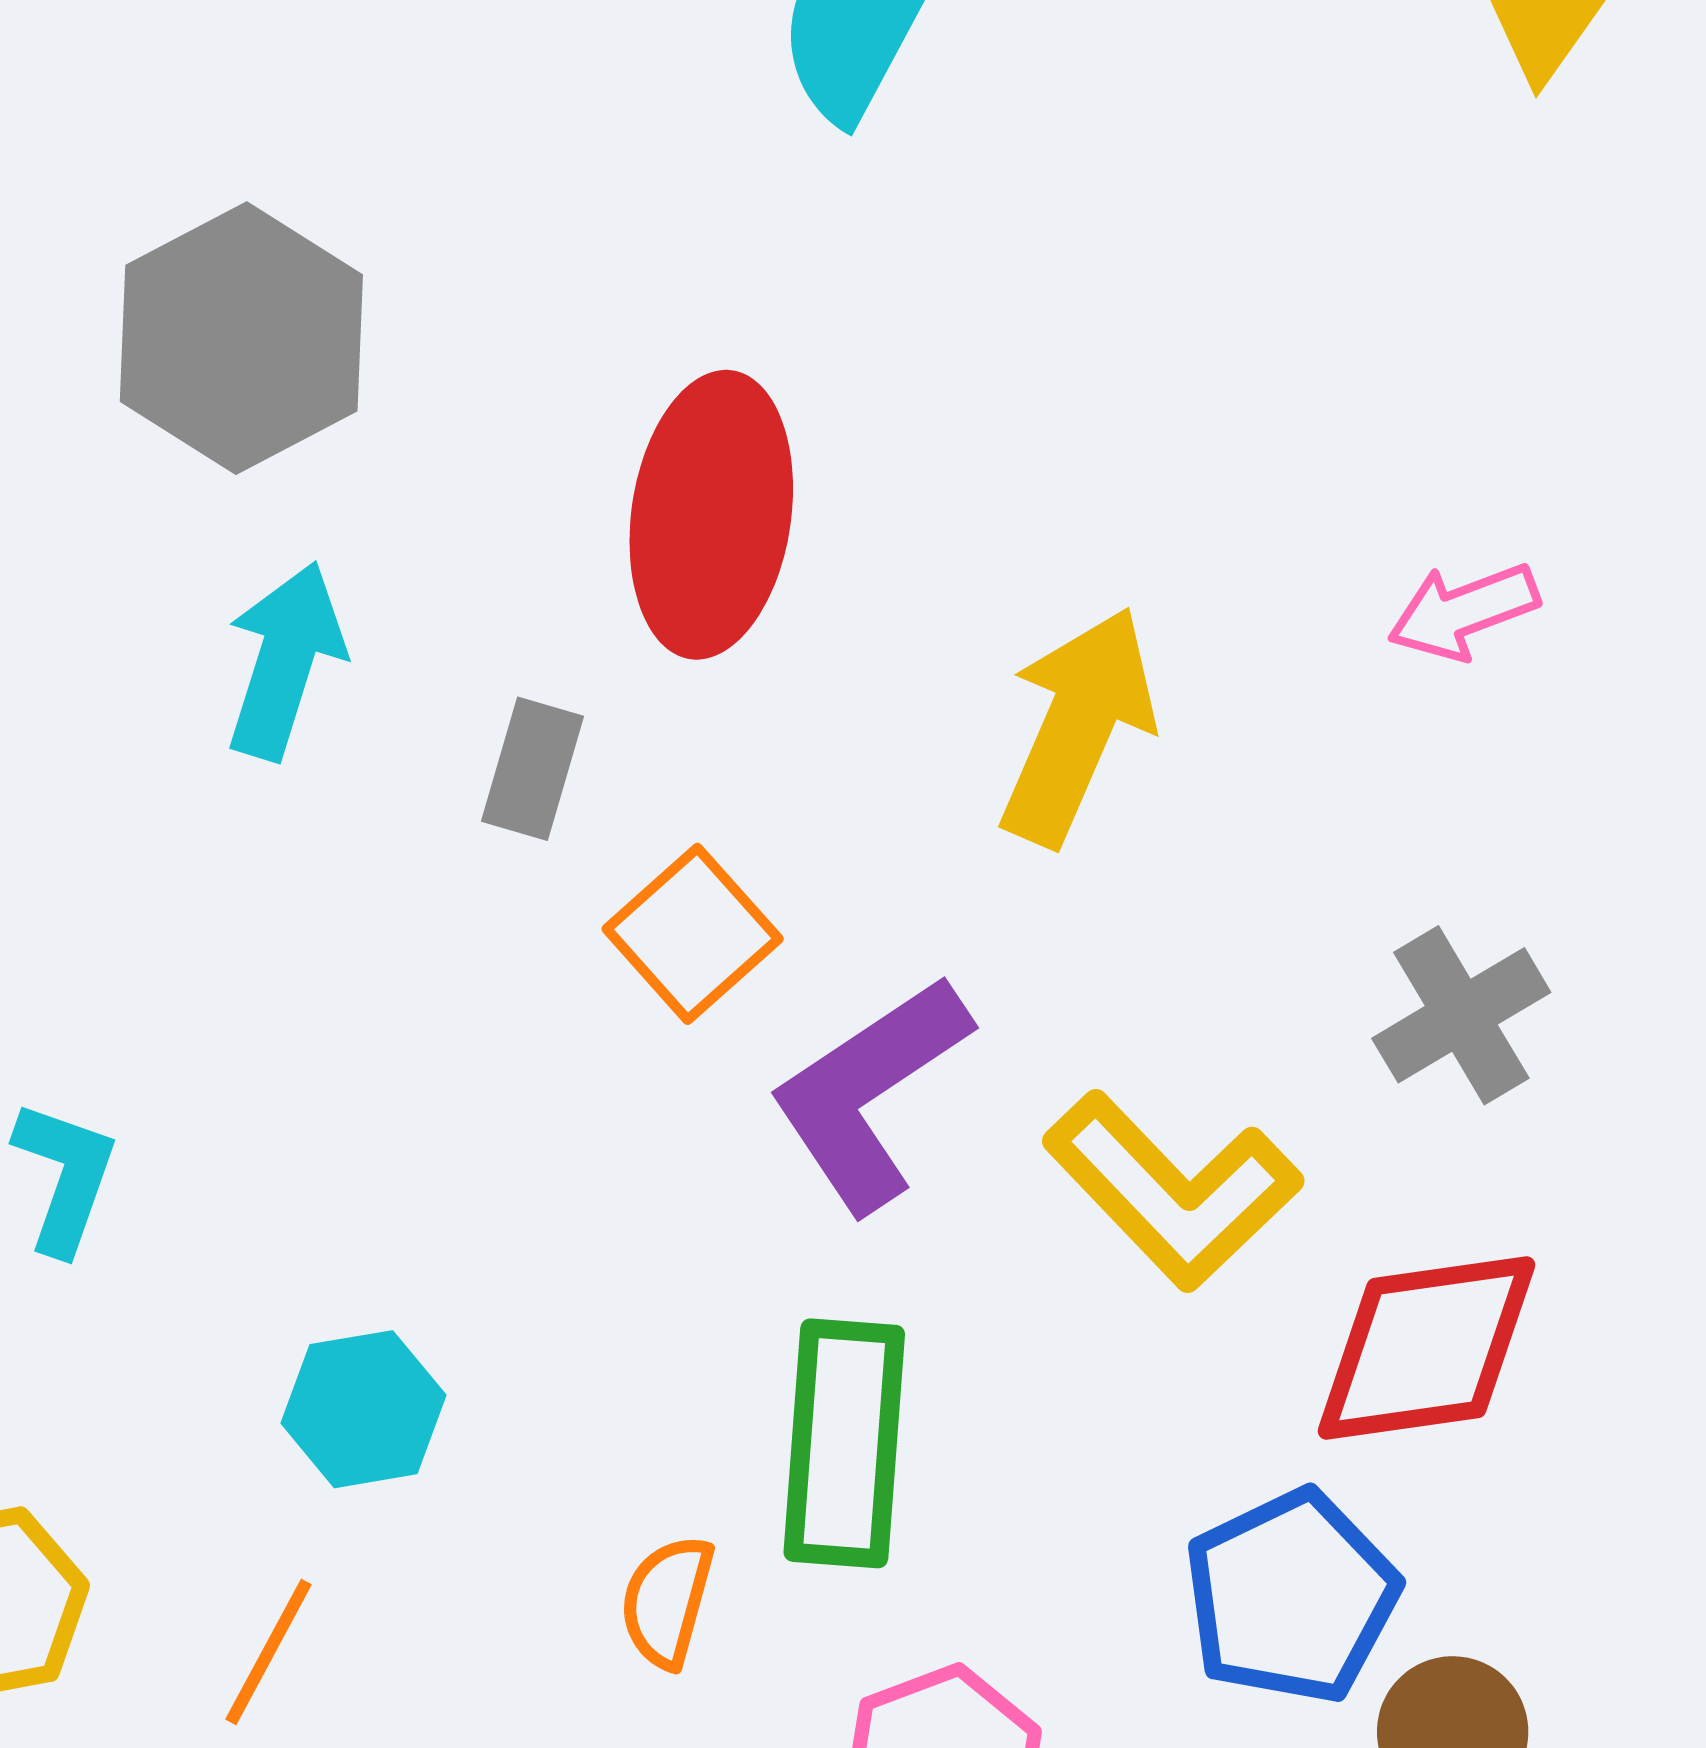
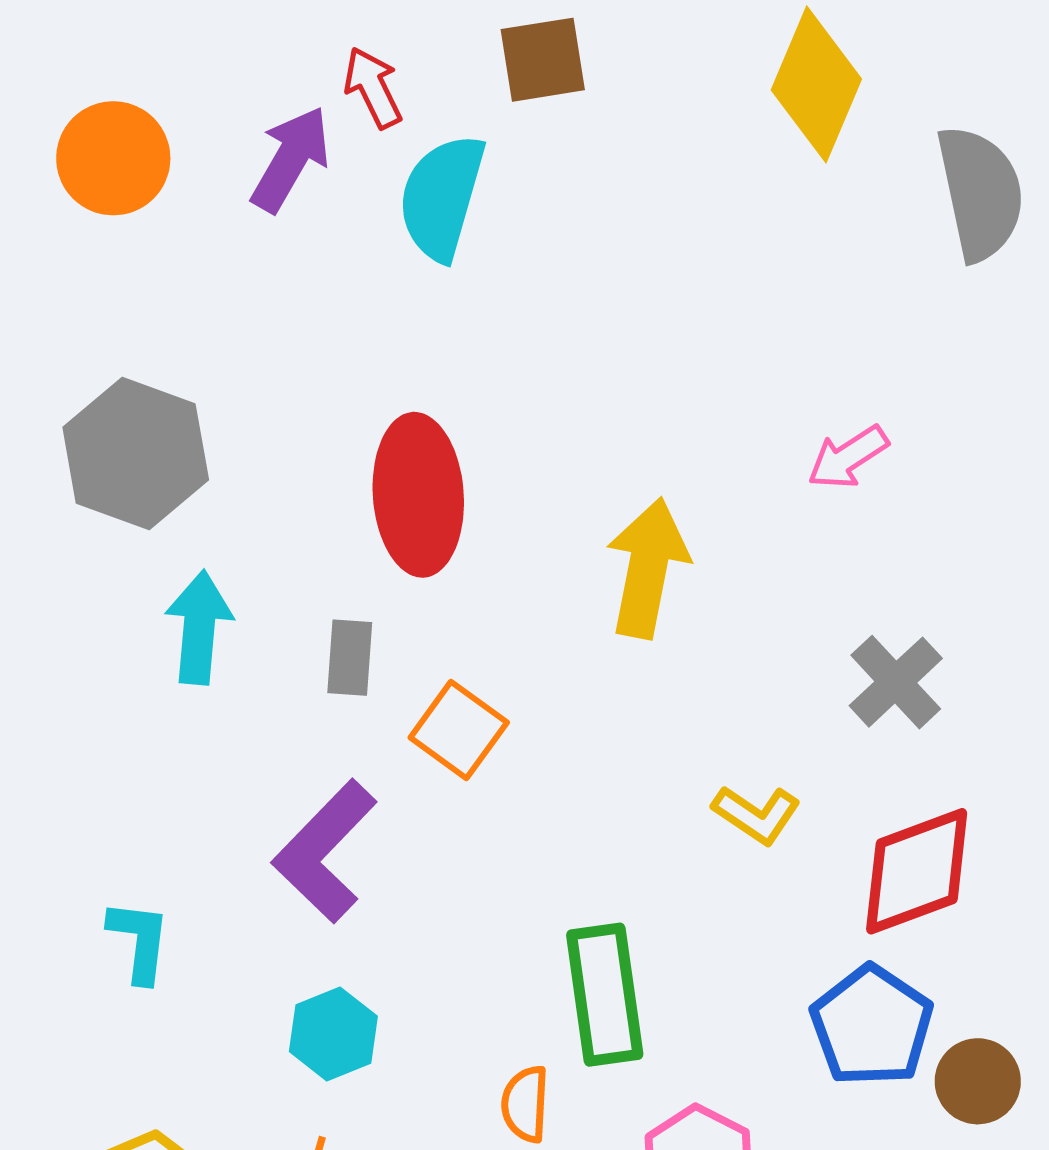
purple L-shape: (870, 1093) -> (325, 851), moved
yellow L-shape: (1172, 1191) -> (756, 815), size x0.6

